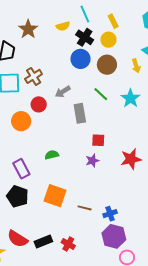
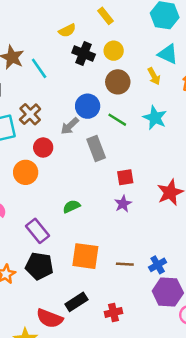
cyan line: (85, 14) -> (39, 68), moved
yellow rectangle: (113, 21) -> (106, 16), moved
yellow semicircle: (63, 26) -> (67, 30), moved
blue circle: (81, 59) -> (88, 106), moved
black rectangle: (43, 241) -> (76, 302), moved
red cross: (68, 244) -> (113, 312), turned -32

